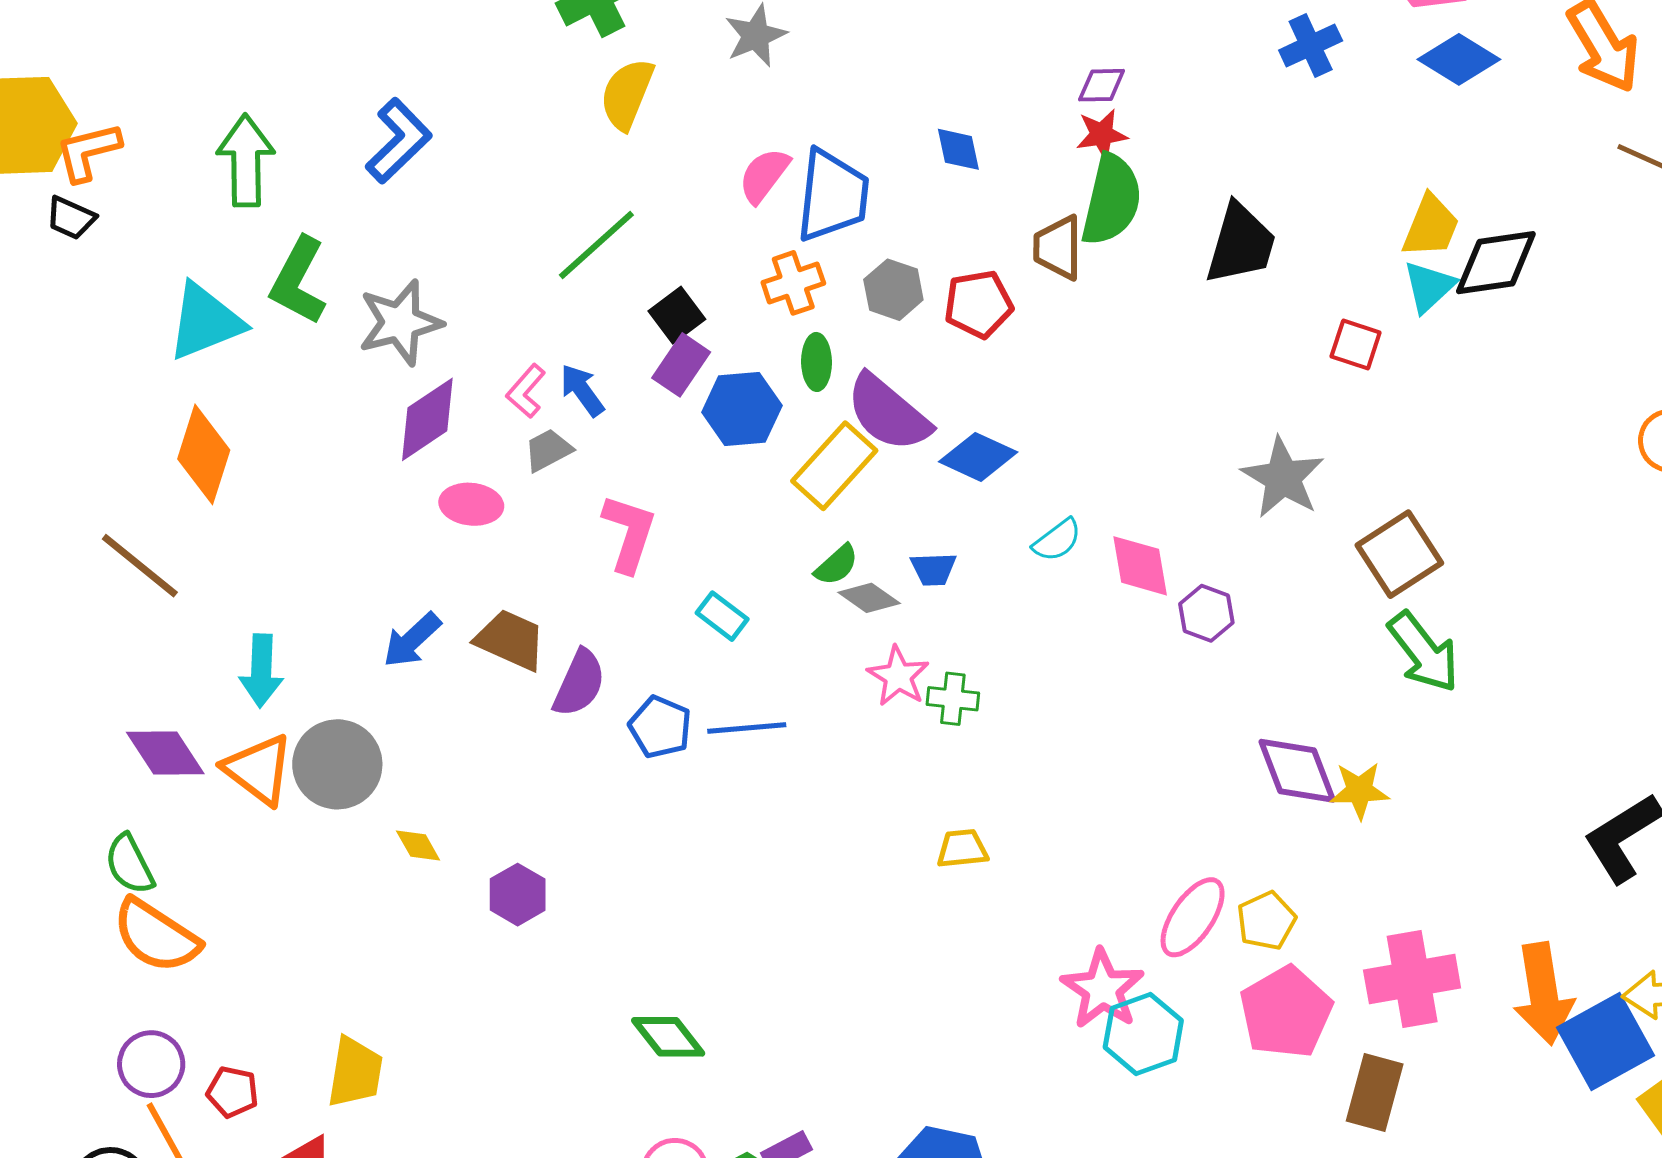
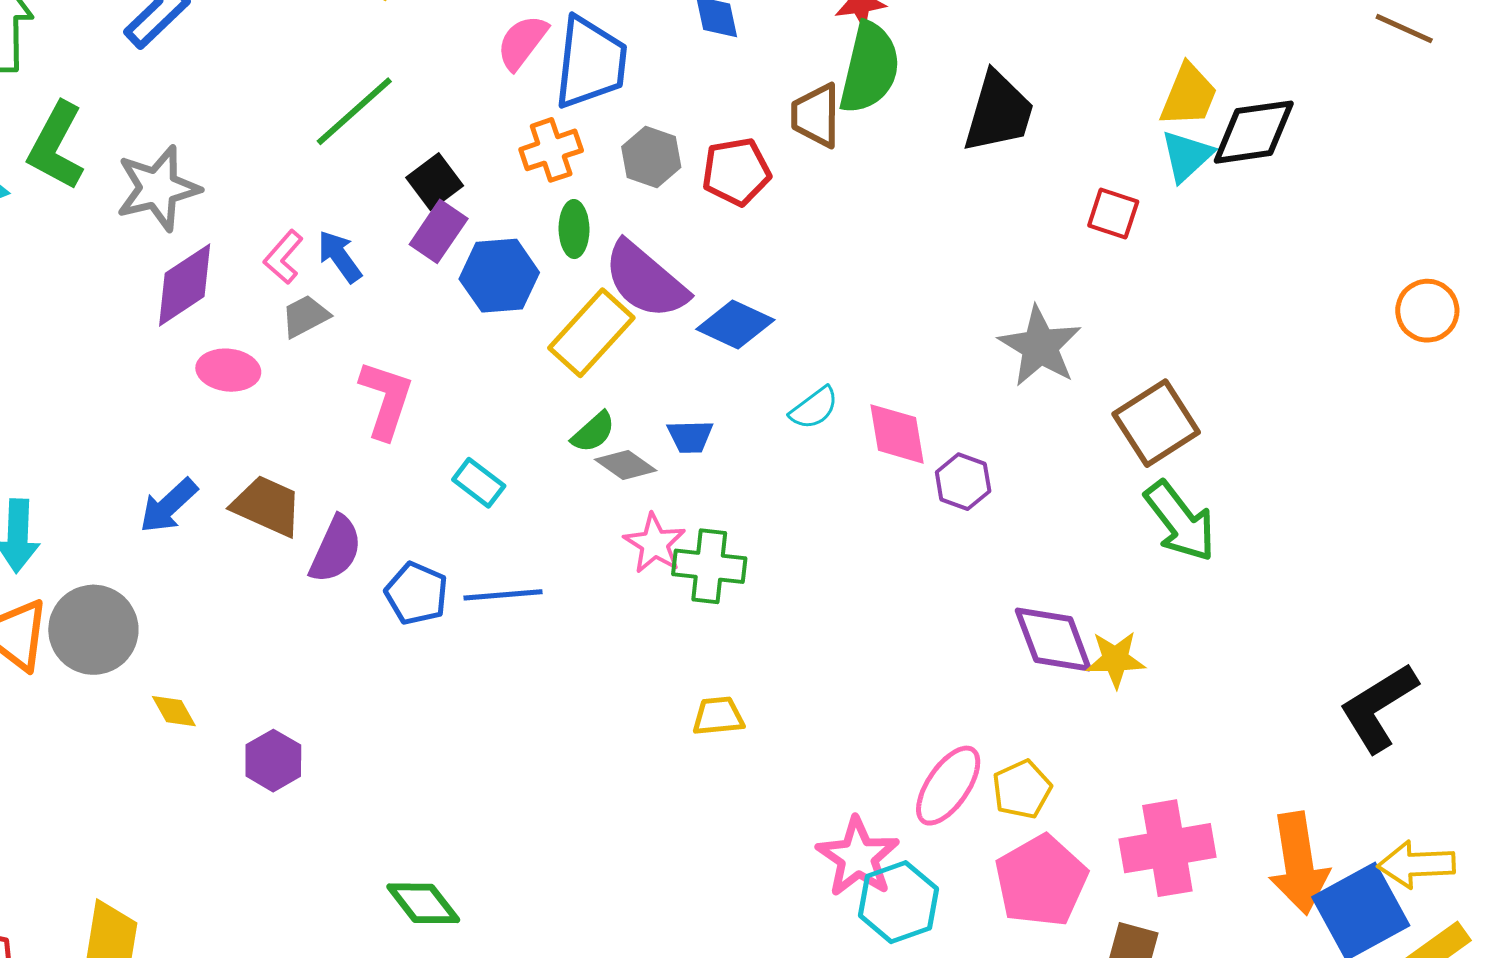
green cross: (953, 699) -> (709, 566), size x1.4

